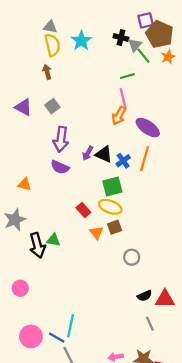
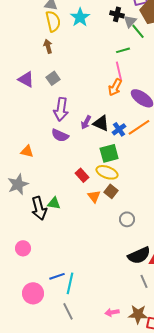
orange line: (145, 159) -> (139, 127), turned 40
brown square: (115, 227) -> (111, 191), turned -32
black semicircle: (145, 296) -> (139, 255), size x1.6
blue line: (57, 338) -> (57, 276), moved, turned -49

